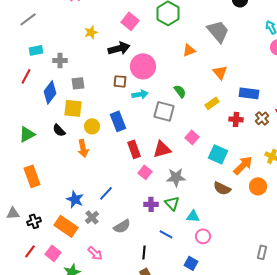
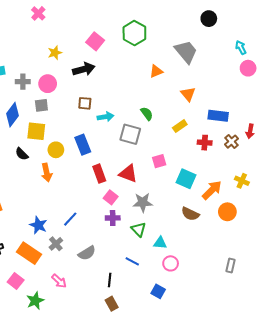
pink circle: (143, 66) -> (48, 84), moved, size x0.7
pink square: (192, 137) -> (159, 161), turned 32
red triangle: (162, 149) -> (128, 174), turned 36
purple cross: (151, 204) -> (113, 218), moved
gray rectangle: (262, 252) -> (230, 266), moved

